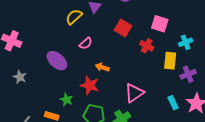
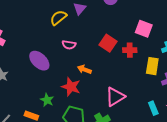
red square: (123, 28) -> (108, 43), moved
pink semicircle: (86, 43) -> (69, 45), turned 48
red cross: (147, 46) -> (130, 50), turned -32

